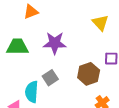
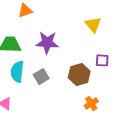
cyan semicircle: (32, 92) -> (17, 72), moved

